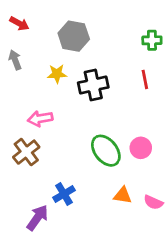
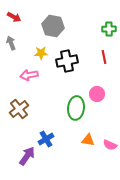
pink arrow: (40, 119) -> (29, 75), moved
pink circle: (141, 148) -> (97, 94), moved
green ellipse: (106, 151) -> (76, 108), turned 45

